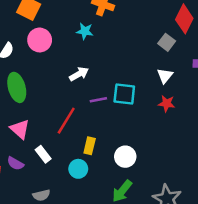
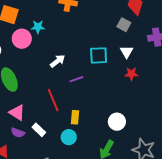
cyan star: (85, 31) -> (38, 27), moved
cyan square: (124, 94) -> (99, 55), moved
red line: (66, 121) -> (53, 100), turned -45
white circle: (125, 157) -> (117, 122), moved
purple semicircle: (15, 163) -> (18, 133), moved

